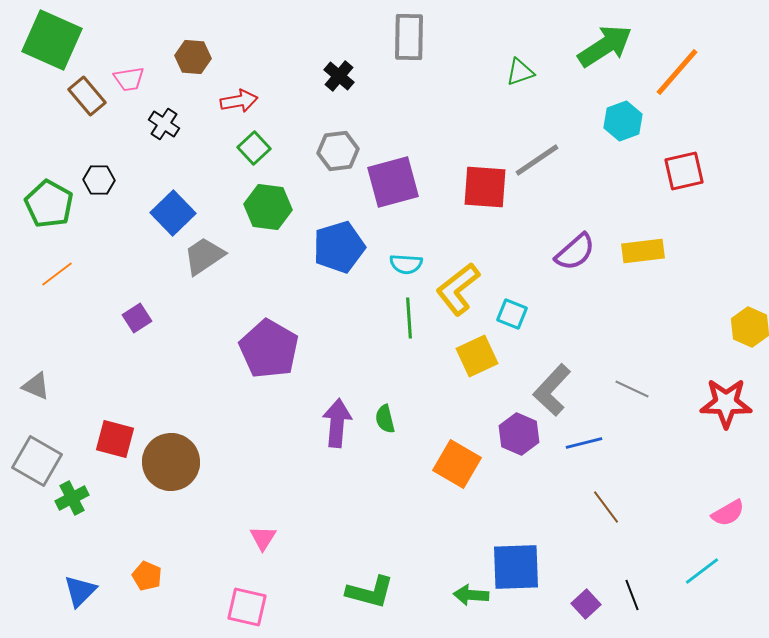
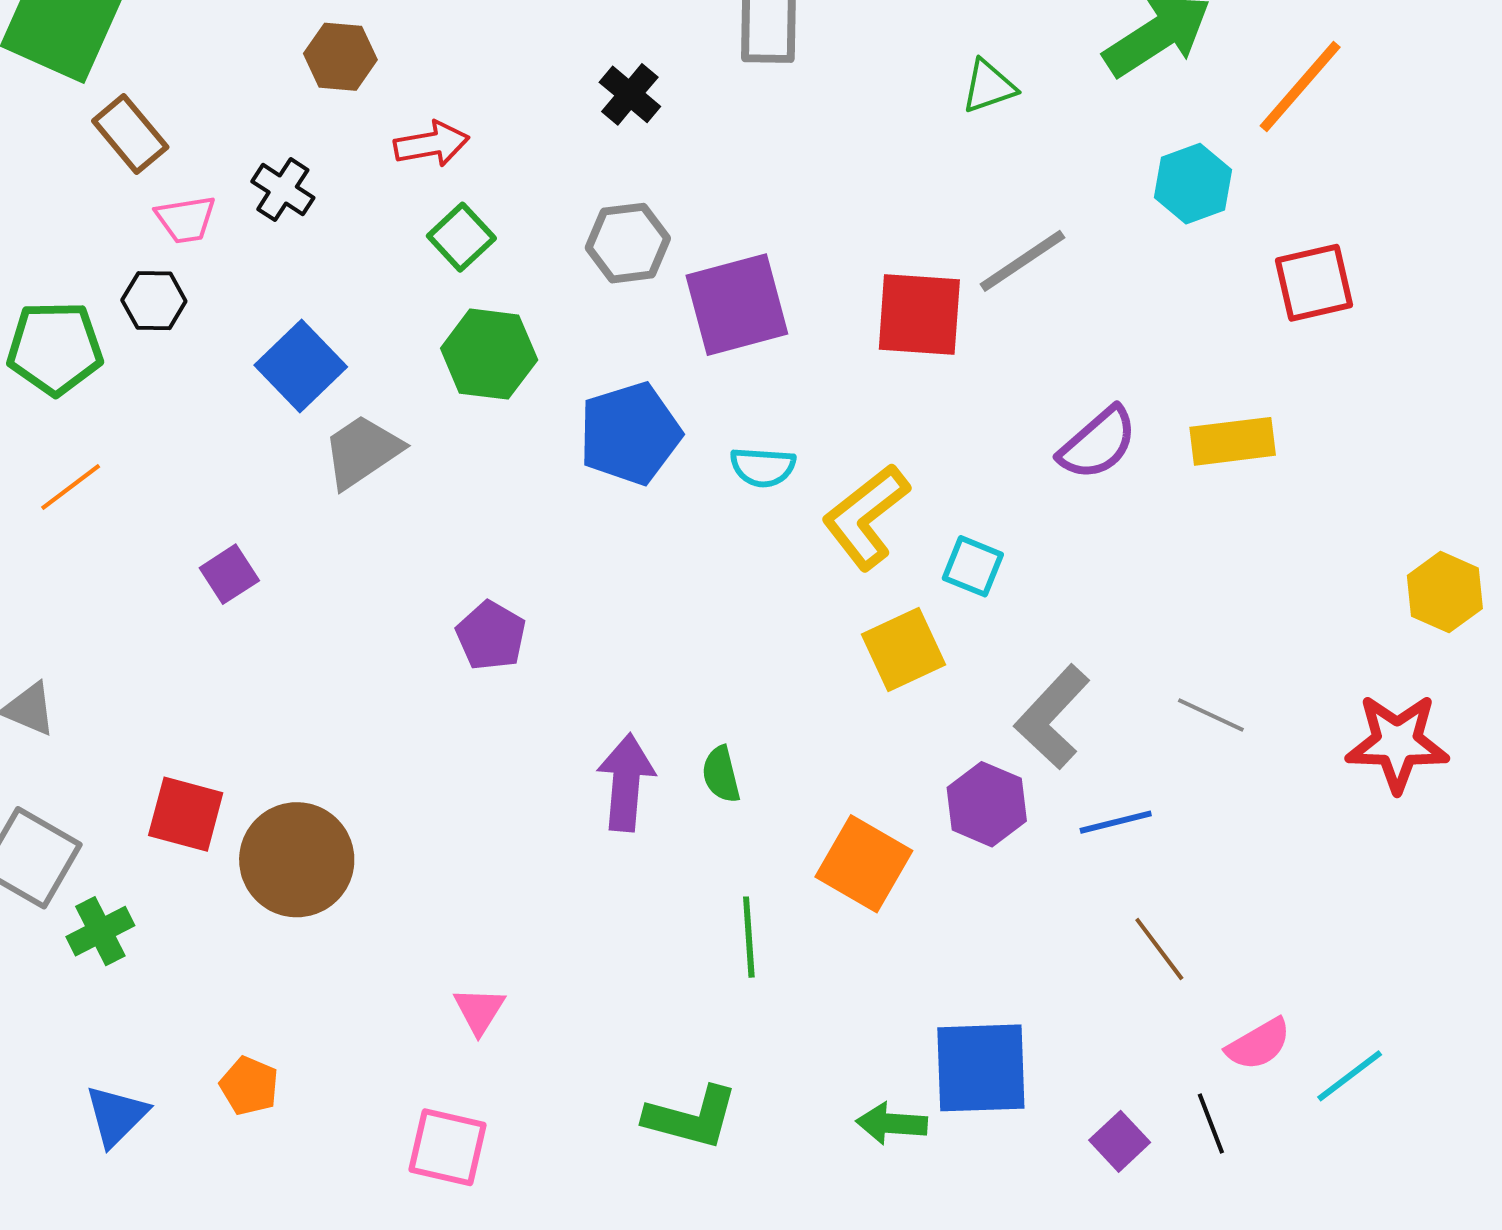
pink trapezoid: (129, 79) -> (186, 219), moved
green pentagon: (49, 204) -> (55, 348), turned -30
green line: (409, 318) -> (749, 937), moved
purple pentagon: (269, 349) -> (491, 636), size x0.6
pink semicircle: (728, 513) -> (1258, 1044), moved

